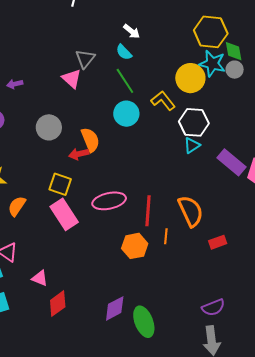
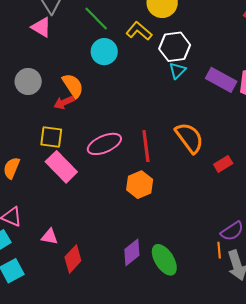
orange line: (166, 236) -> (219, 250), moved

